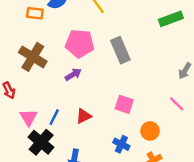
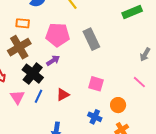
orange rectangle: (35, 13) -> (23, 23), moved
brown cross: (33, 57) -> (19, 47), turned 30
black cross: (41, 142) -> (33, 74), moved

